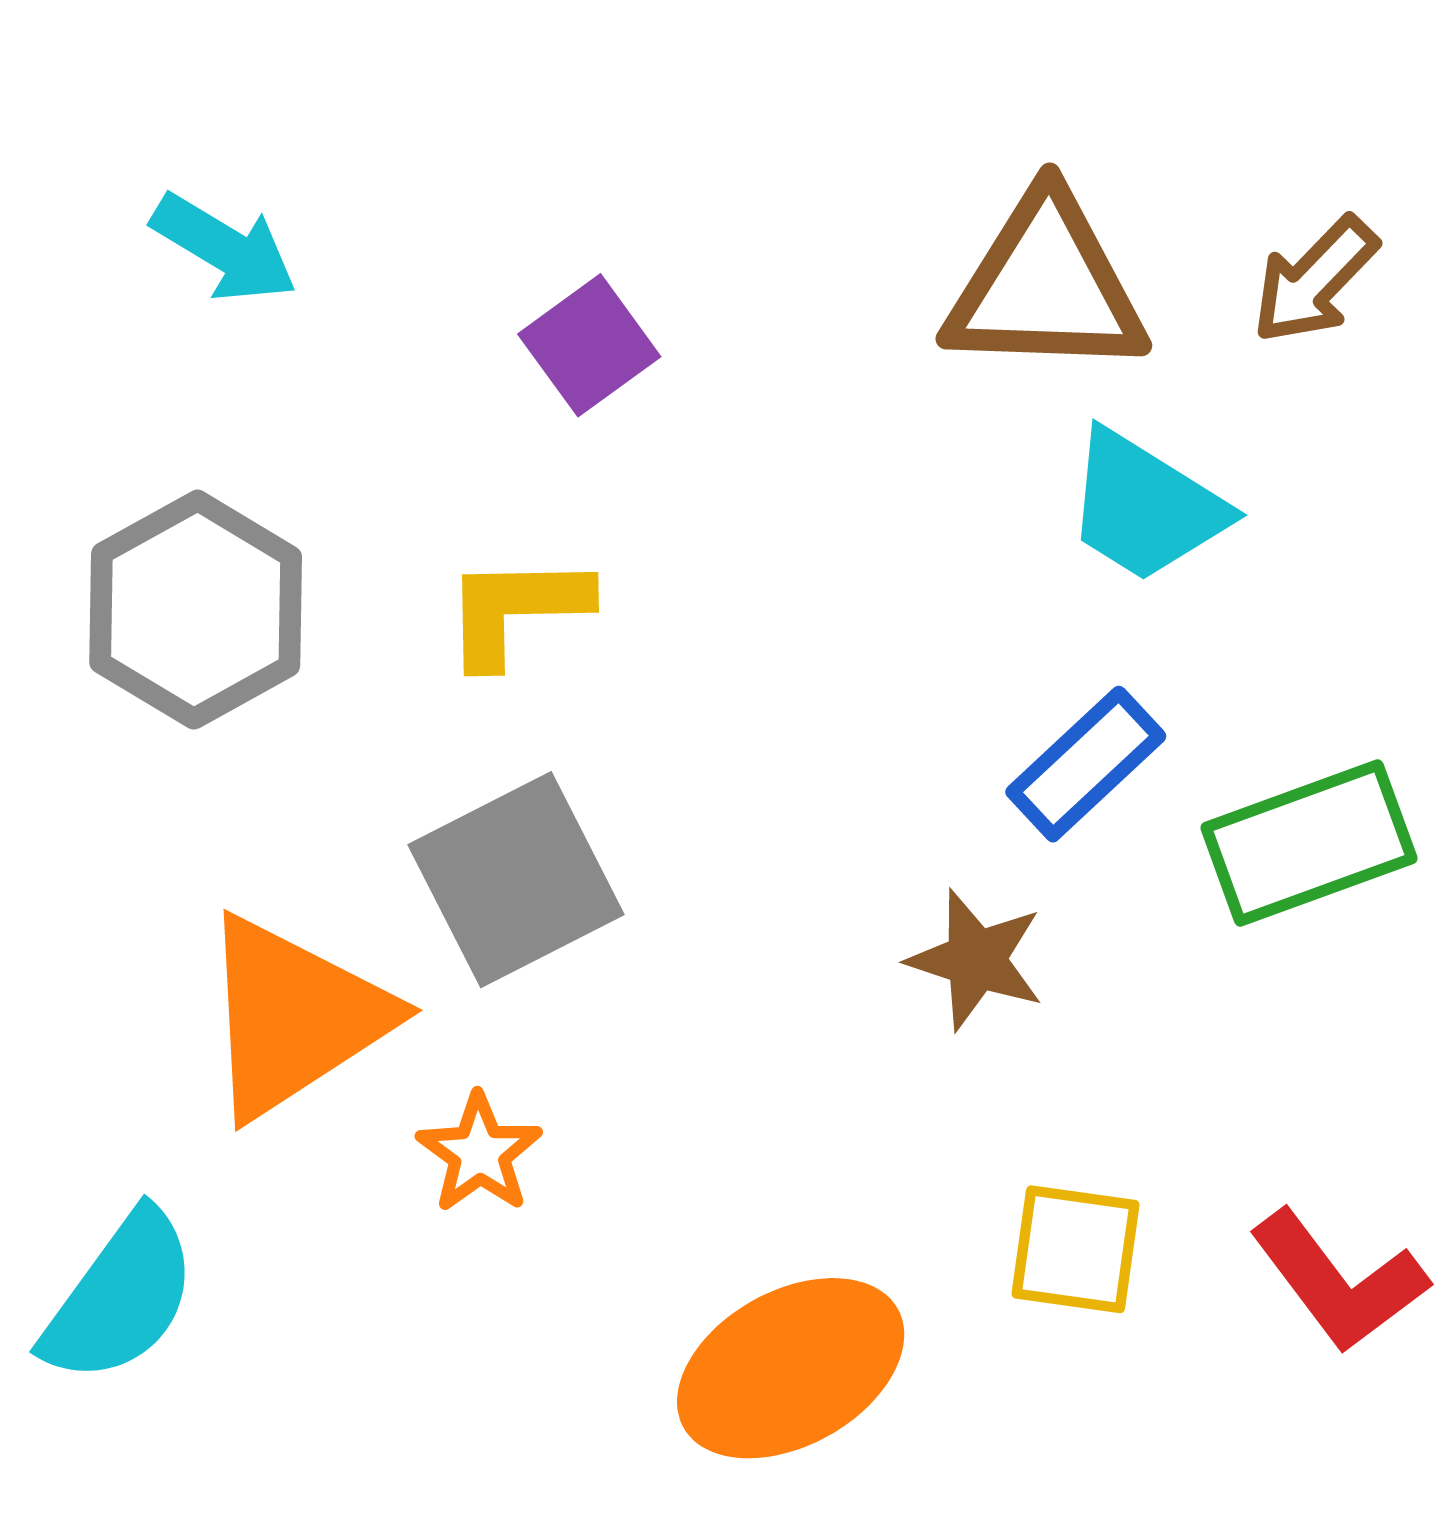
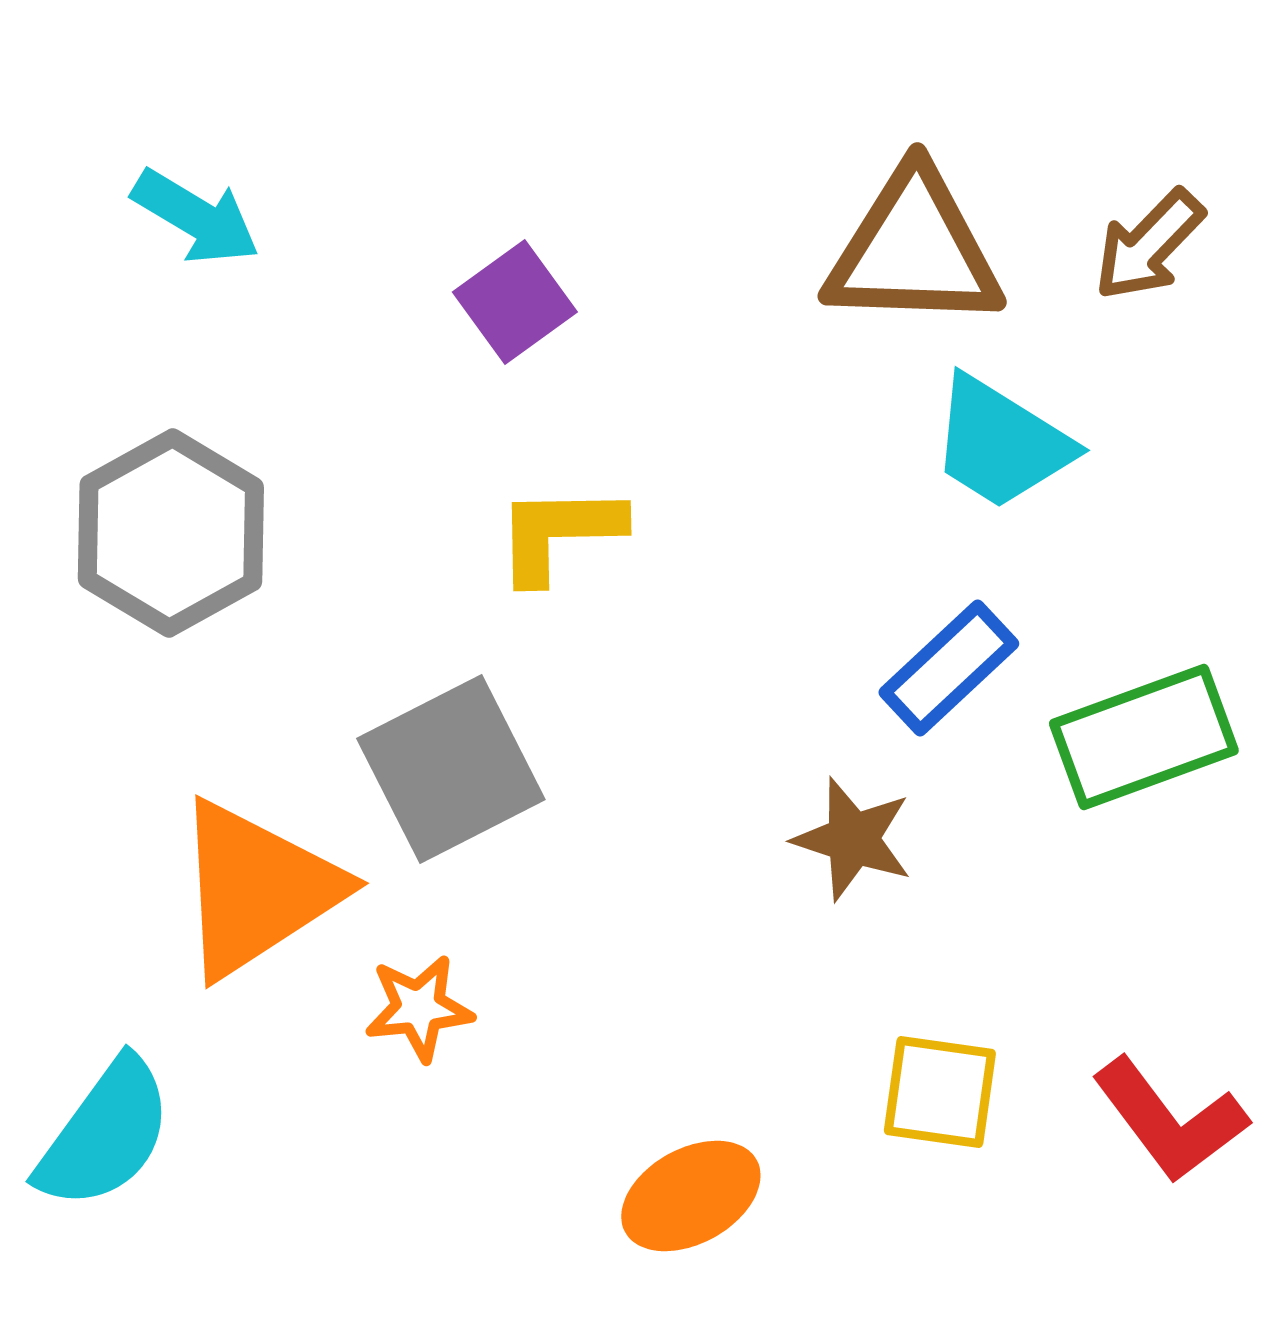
yellow L-shape: (516, 610) -> (559, 533), moved
orange star: (479, 1153) -> (419, 1008), turned 30
orange ellipse: (791, 1368) -> (691, 1196), size x0.7

